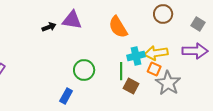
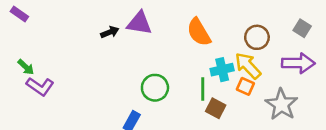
brown circle: (163, 14) -> (257, 37), moved
yellow arrow: (156, 53) -> (248, 66), turned 55
gray star: (168, 83) -> (281, 104), moved

